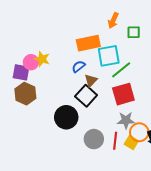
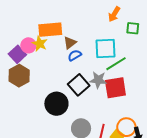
orange rectangle: (88, 43) -> (50, 30), moved
purple square: (21, 72) -> (17, 54), turned 30
brown triangle: (91, 80) -> (70, 43), moved
gray star: (126, 120) -> (98, 80), moved

